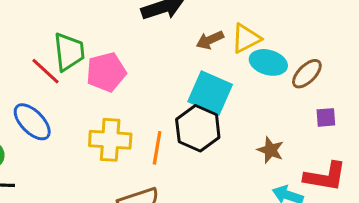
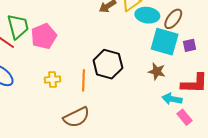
cyan square: (210, 93) -> (165, 42), moved
yellow cross: (110, 140) -> (52, 80), size x0.6

